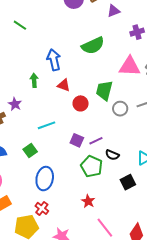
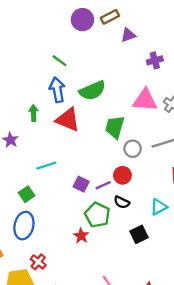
green line: (20, 25) -> (59, 61), moved
green semicircle: (93, 46) -> (92, 91), moved
red triangle: (64, 85) -> (68, 120), size x1.6
red circle: (81, 103) -> (122, 175), moved
blue ellipse: (45, 179) -> (24, 226), moved
red star: (88, 201) -> (81, 236), moved

